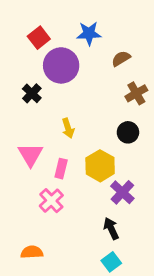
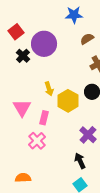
blue star: (89, 33) -> (74, 15), moved
red square: (39, 38) -> (16, 32), moved
black cross: (32, 93) -> (23, 56), moved
yellow hexagon: (100, 166) -> (68, 101), moved

